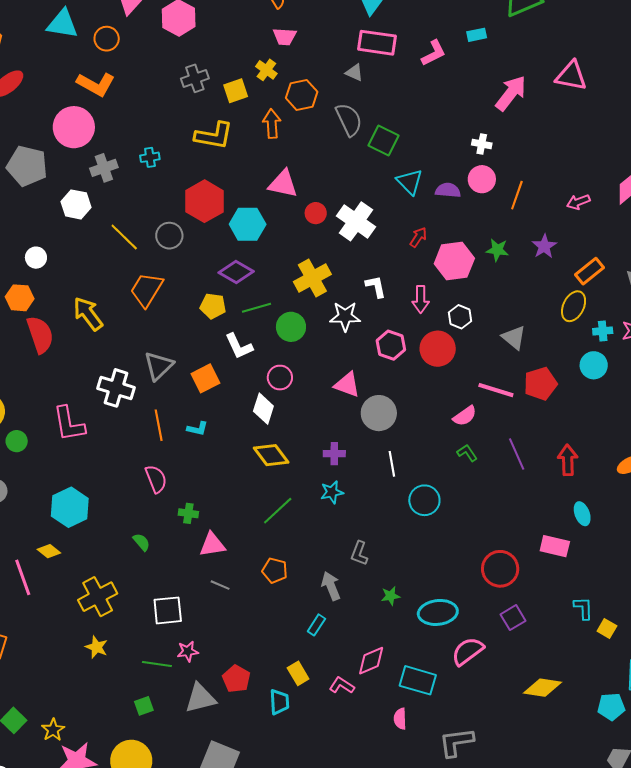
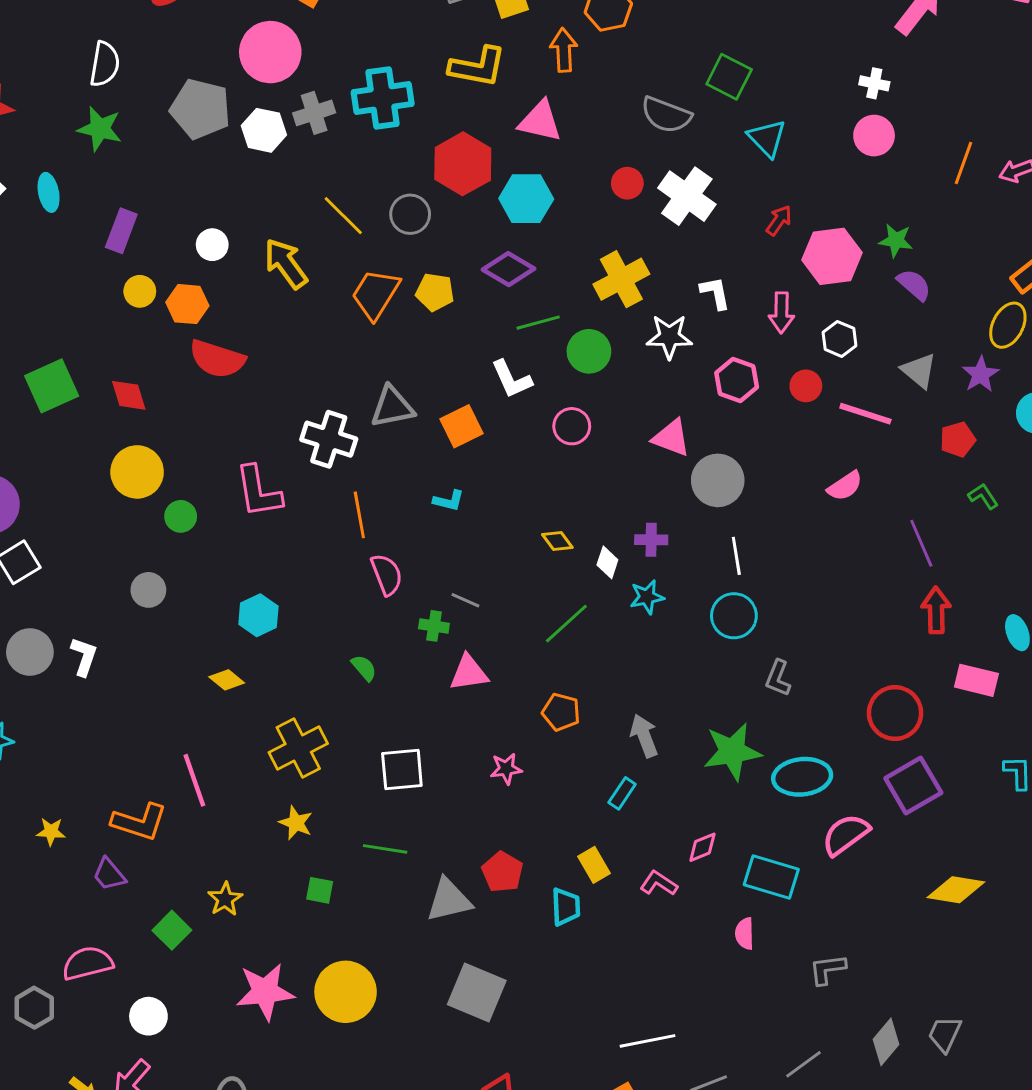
gray semicircle: (349, 120) -> (666, 115), moved, turned 136
cyan cross: (150, 157) -> (383, 98), size x2.0
pink triangle: (283, 184) -> (540, 121), moved
purple semicircle: (448, 190) -> (914, 285), moved, turned 35
orange line: (517, 195) -> (963, 163), moved
white hexagon: (76, 204) -> (264, 130), moved
purple star: (544, 246) -> (980, 374), moved
yellow pentagon: (213, 306) -> (435, 292), moved
yellow arrow: (88, 314) -> (286, 264), moved
red semicircle: (40, 335) -> (217, 359), turned 126
red circle: (438, 349) -> (806, 386), size x0.6
gray triangle: (159, 366) -> (392, 407), turned 32
red pentagon: (540, 384) -> (958, 439), size x0.7
pink line: (496, 390) -> (865, 414), moved
white diamond: (263, 409) -> (607, 562), moved, size x0.7
orange line: (159, 425) -> (359, 515), moved
green L-shape: (467, 453) -> (983, 496), moved
yellow diamond: (271, 455) -> (557, 541), size x0.6
red arrow: (568, 460) -> (936, 610), moved
cyan circle: (424, 500) -> (734, 616), moved
cyan hexagon: (70, 507) -> (258, 615), size x0.7
gray L-shape: (359, 553) -> (778, 678), moved
pink line: (23, 577) -> (194, 780), moved
gray line: (220, 585) -> (465, 600), moved
green star: (391, 596) -> (732, 752), size x2.0
purple square: (513, 618) -> (913, 786), size x1.5
pink star: (188, 651) -> (506, 769), moved
pink diamond: (371, 661) -> (702, 847), size x0.7
green square: (144, 706) -> (320, 890), moved, turned 30
yellow star: (53, 730) -> (225, 899), moved
gray L-shape: (456, 742) -> (827, 969), size x0.7

